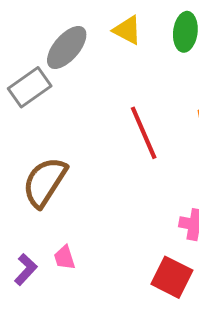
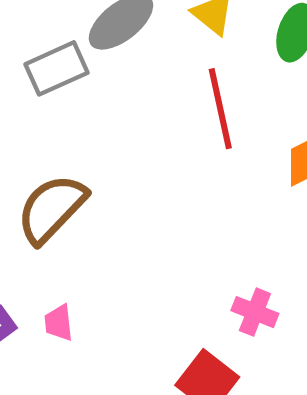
red line: (144, 133) -> (220, 109), moved

